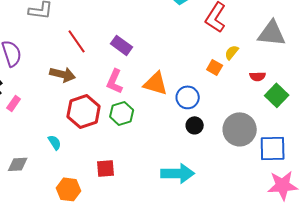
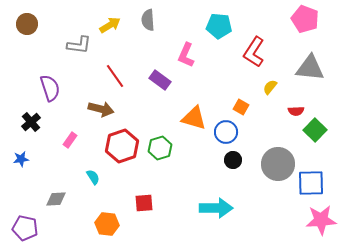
orange square: (215, 67) -> (241, 107), moved
pink L-shape: (115, 81) -> (186, 55), moved
pink rectangle: (14, 103) -> (70, 140), moved

